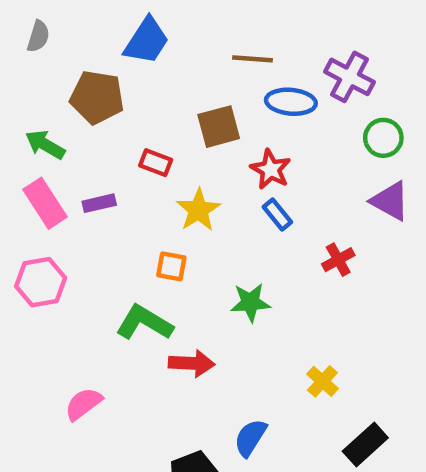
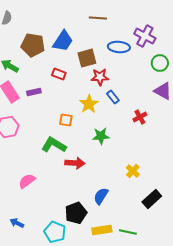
blue trapezoid: (147, 41) -> (63, 41), moved
brown line: (253, 59) -> (98, 18), moved
red star: (271, 169) -> (100, 77), moved, turned -30
yellow star: (198, 210) -> (89, 104), moved

